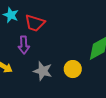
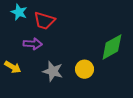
purple arrow: (24, 45) -> (33, 44), turned -84

